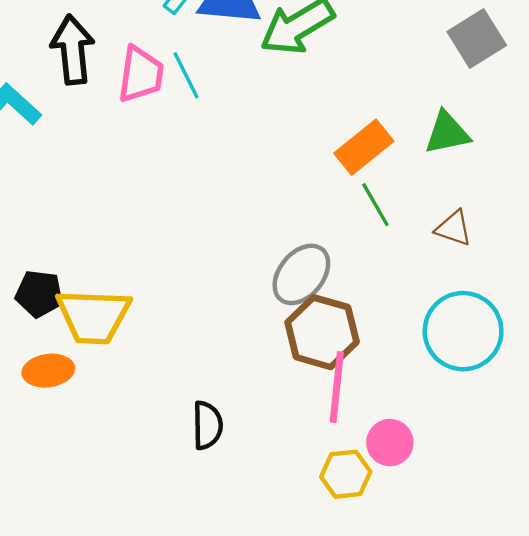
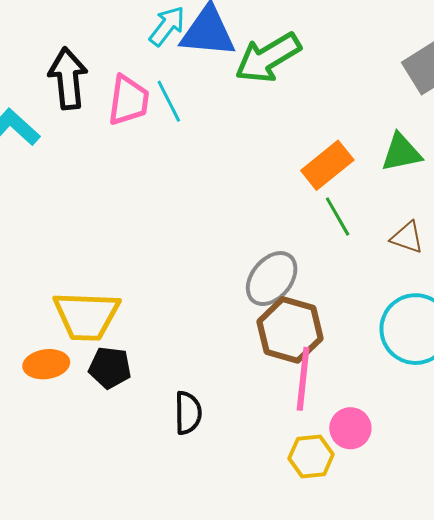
black pentagon: (39, 294) -> (110, 368), moved

